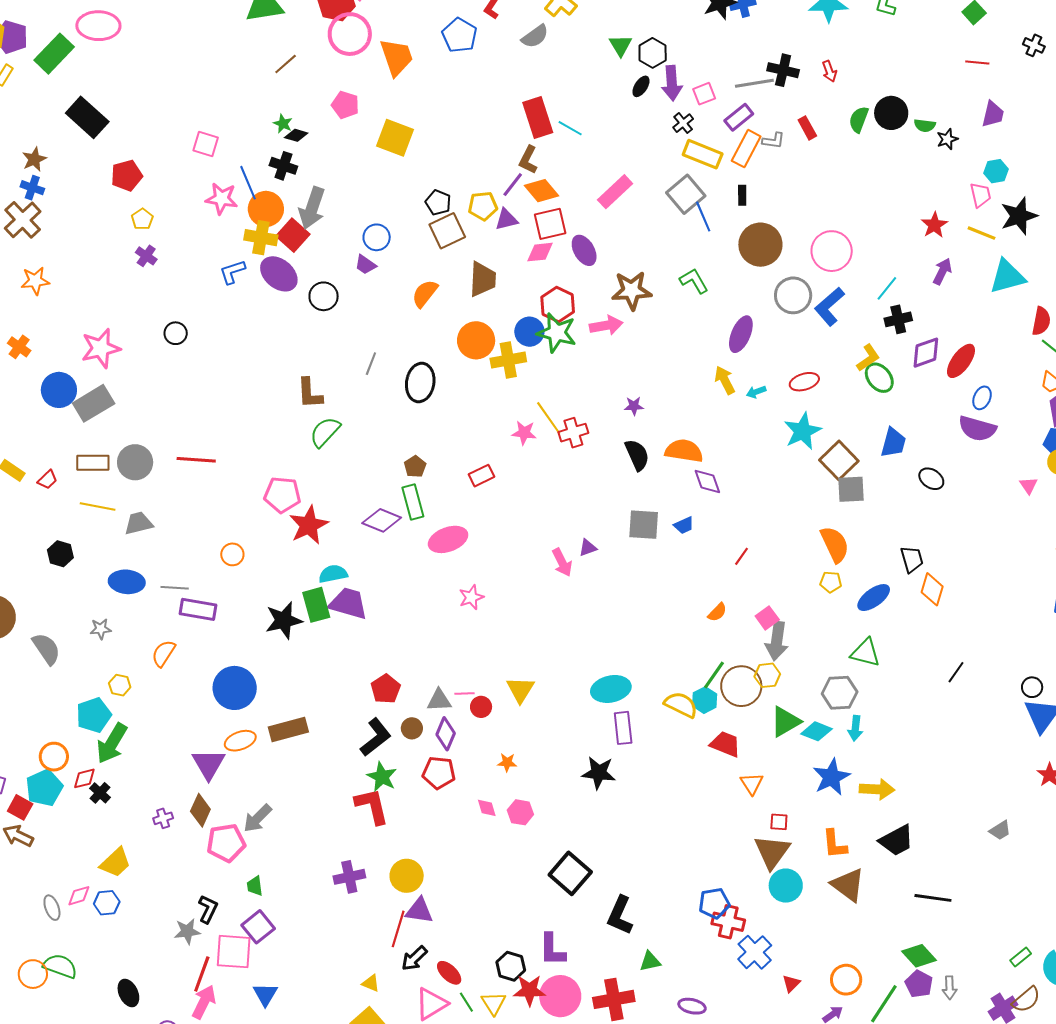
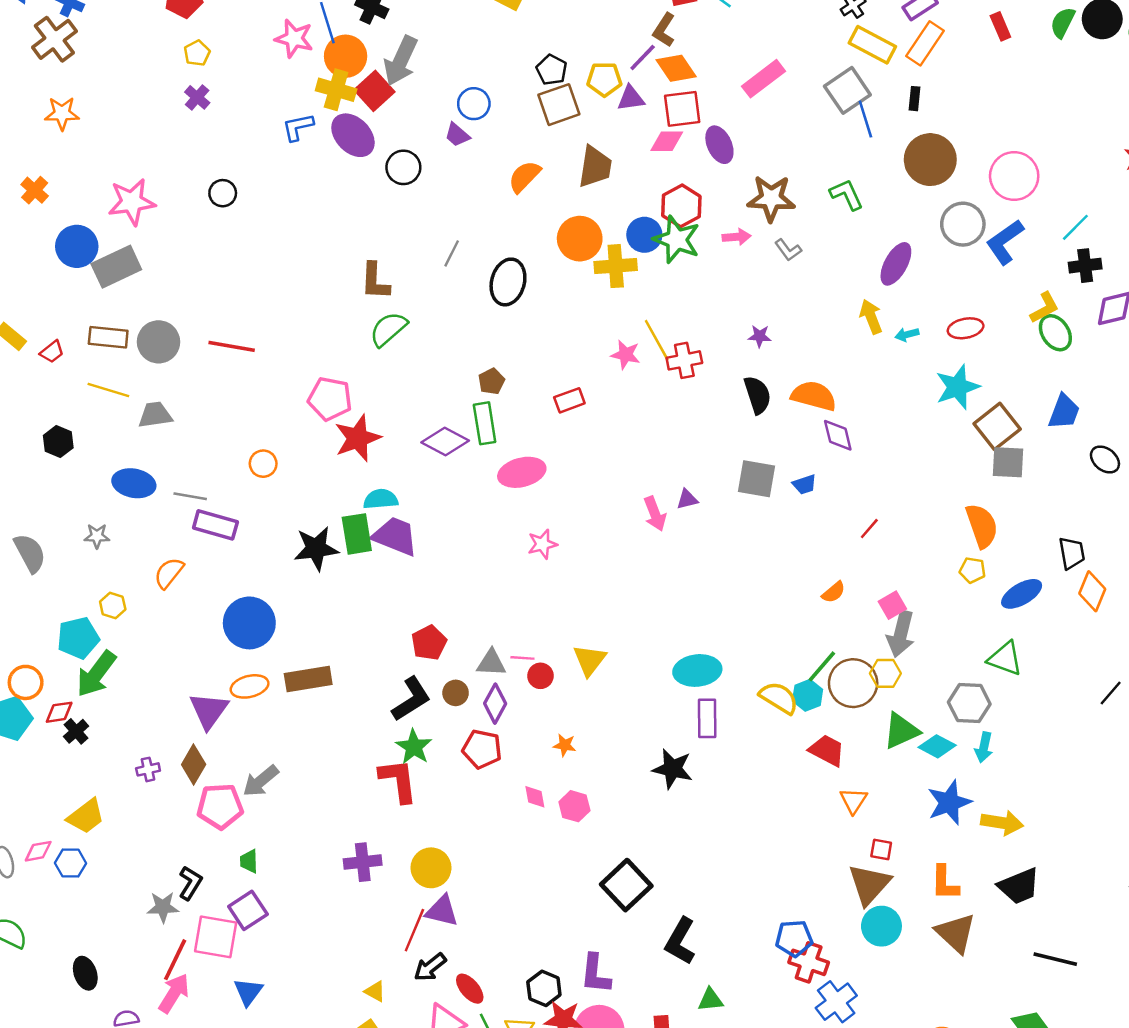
gray L-shape: (774, 141) -> (788, 250), moved, turned 40
pink arrow: (606, 325) -> (737, 237), size x0.7

